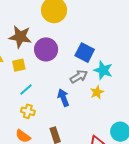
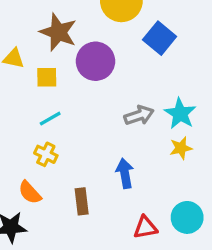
blue square: (85, 53) -> (160, 38), moved
yellow star: (97, 92) -> (181, 148), moved
blue arrow: (63, 98) -> (125, 173), moved

